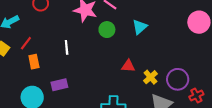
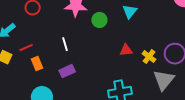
red line: (26, 43) -> (26, 48), turned 40
purple rectangle: (59, 85) -> (67, 71), moved

